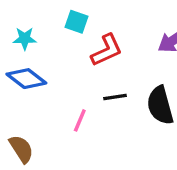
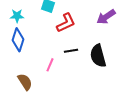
blue diamond: (26, 79) -> (18, 40), turned 70
brown semicircle: (21, 149) -> (25, 82), moved

